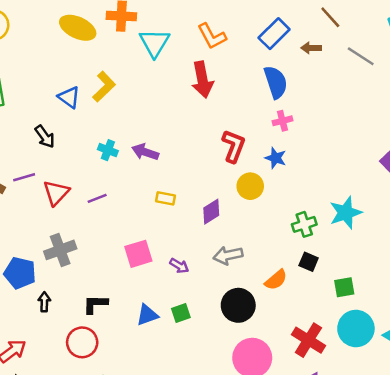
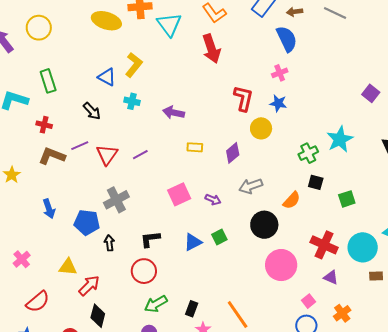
blue semicircle: (276, 82) -> (287, 39), moved
cyan cross: (108, 150) -> (132, 101), moved
cyan circle: (356, 328) -> (363, 247), moved

